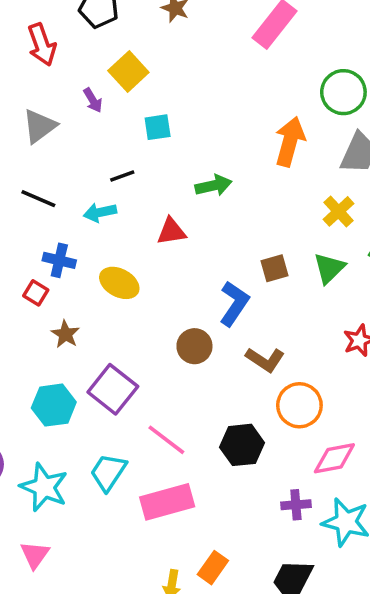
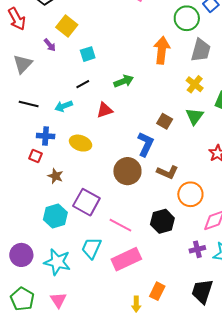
black line: (122, 176) -> (83, 84), moved
brown square: (275, 268) -> (165, 121), turned -35
brown circle: (194, 346) -> (127, 171), size x1.4

